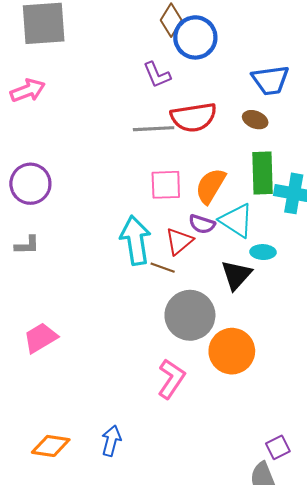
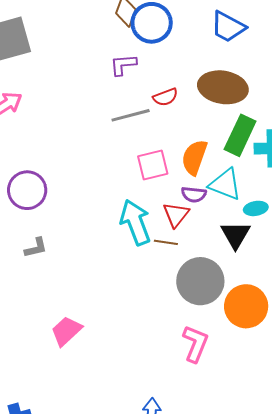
purple L-shape: (157, 75) -> (123, 65), turned 120
blue trapezoid: (270, 80) -> (228, 27), moved, turned 48
red semicircle: (194, 117) -> (165, 97), size x0.6
brown ellipse: (255, 120) -> (223, 87), size x2.0
green rectangle: (262, 173) -> (240, 135), turned 39

